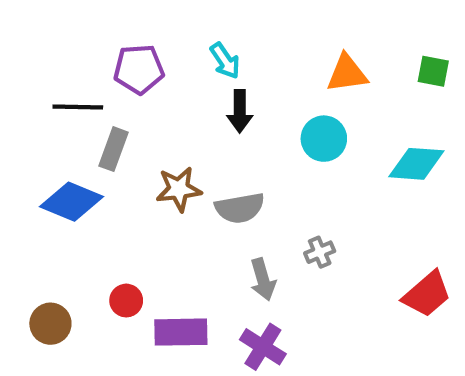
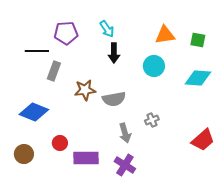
green square: (433, 71) -> (198, 40), moved
blue diamond: (71, 202) -> (34, 112), moved

